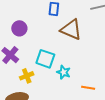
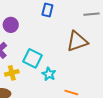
brown triangle: (71, 30) -> (77, 41), moved, turned -50

